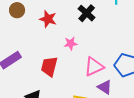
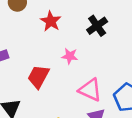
pink triangle: (94, 67) -> (90, 90), turned 35

